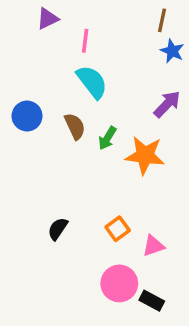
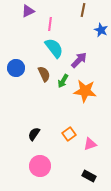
brown line: (162, 20) -> (83, 10), moved
purple arrow: (167, 104) -> (79, 60), moved
pink circle: (119, 283) -> (40, 166), moved

